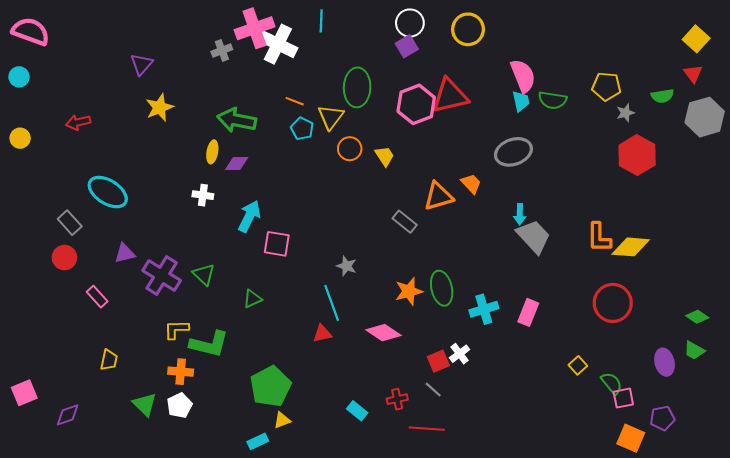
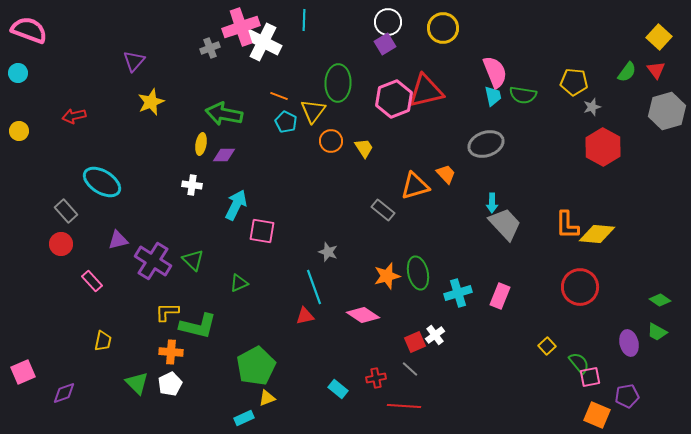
green semicircle: (662, 96) -> (627, 72), moved, turned -45

